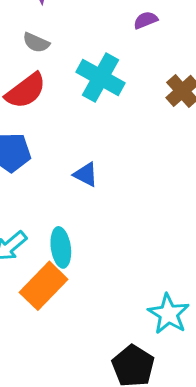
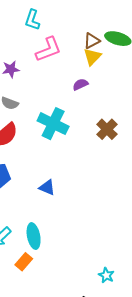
orange rectangle: (44, 286) -> (24, 262), size x0.6
cyan star: (168, 314) -> (106, 275), size x0.6

